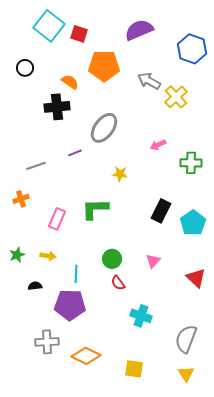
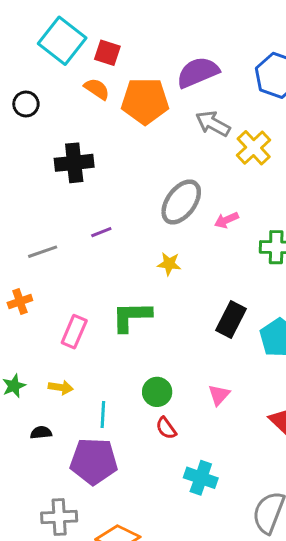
purple semicircle: (139, 30) -> (198, 72), moved
orange semicircle: (70, 82) -> (97, 89), moved
gray ellipse: (104, 128) -> (181, 202), moved

